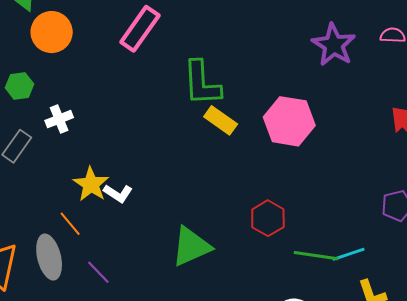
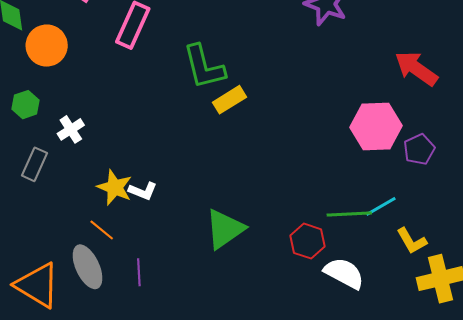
yellow rectangle: (221, 120) -> (230, 100), turned -56
pink hexagon: (289, 121) -> (376, 127), moved
red hexagon: (268, 218) -> (308, 241), moved
purple line: (98, 272) -> (139, 272), turned 52

